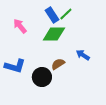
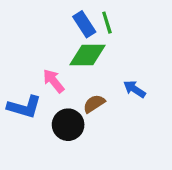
green line: (66, 14) -> (107, 23), turned -64
pink arrow: (20, 26) -> (53, 81), moved

